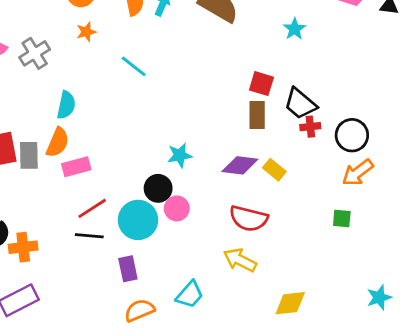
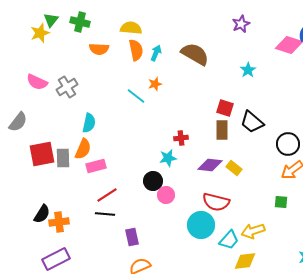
orange star: (86, 32) -> (155, 84), moved
red cross: (310, 127) -> (181, 138), moved
cyan circle: (138, 220) -> (201, 225), moved
yellow arrow: (240, 260) -> (253, 231), moved, turned -45
cyan trapezoid: (190, 295) -> (229, 240), moved

